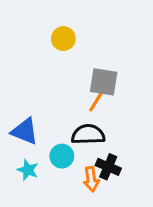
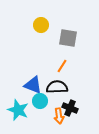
gray square: (104, 82) -> (68, 38), moved
blue triangle: (25, 131) -> (33, 85), moved
cyan star: (28, 170) -> (18, 110), size x1.5

